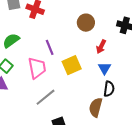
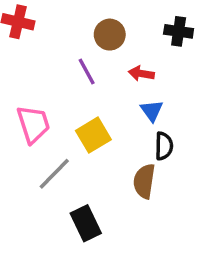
purple line: (50, 47) -> (87, 71), moved
red arrow: (101, 47) -> (141, 74), turned 80
yellow square: (72, 65) -> (93, 135), moved

